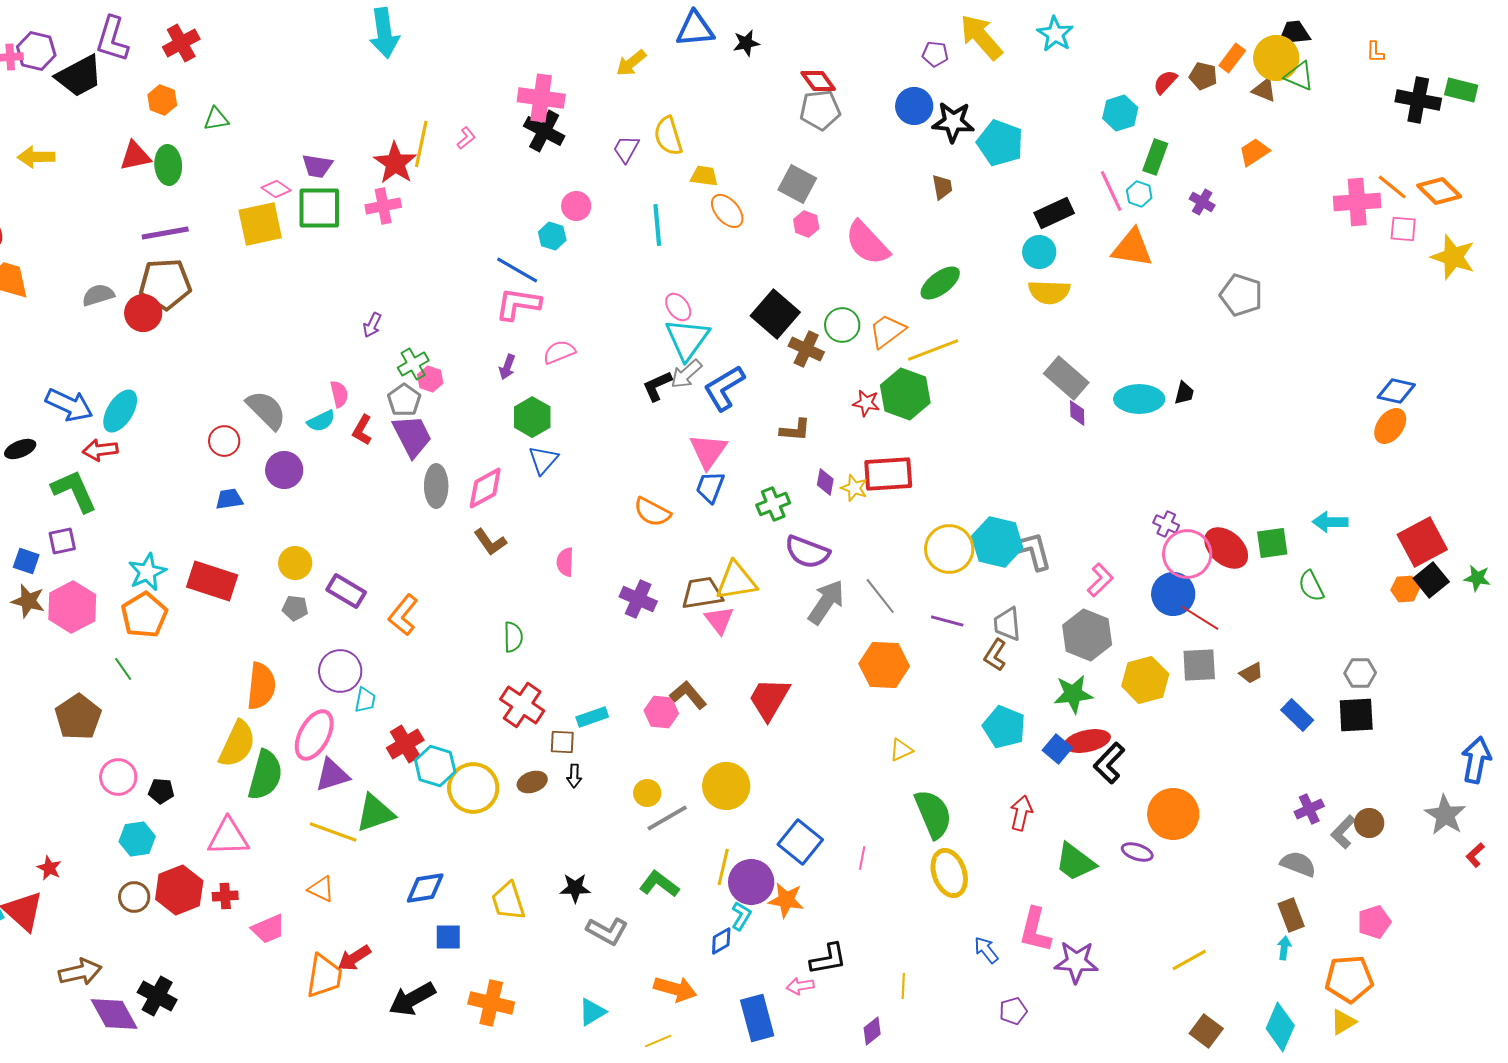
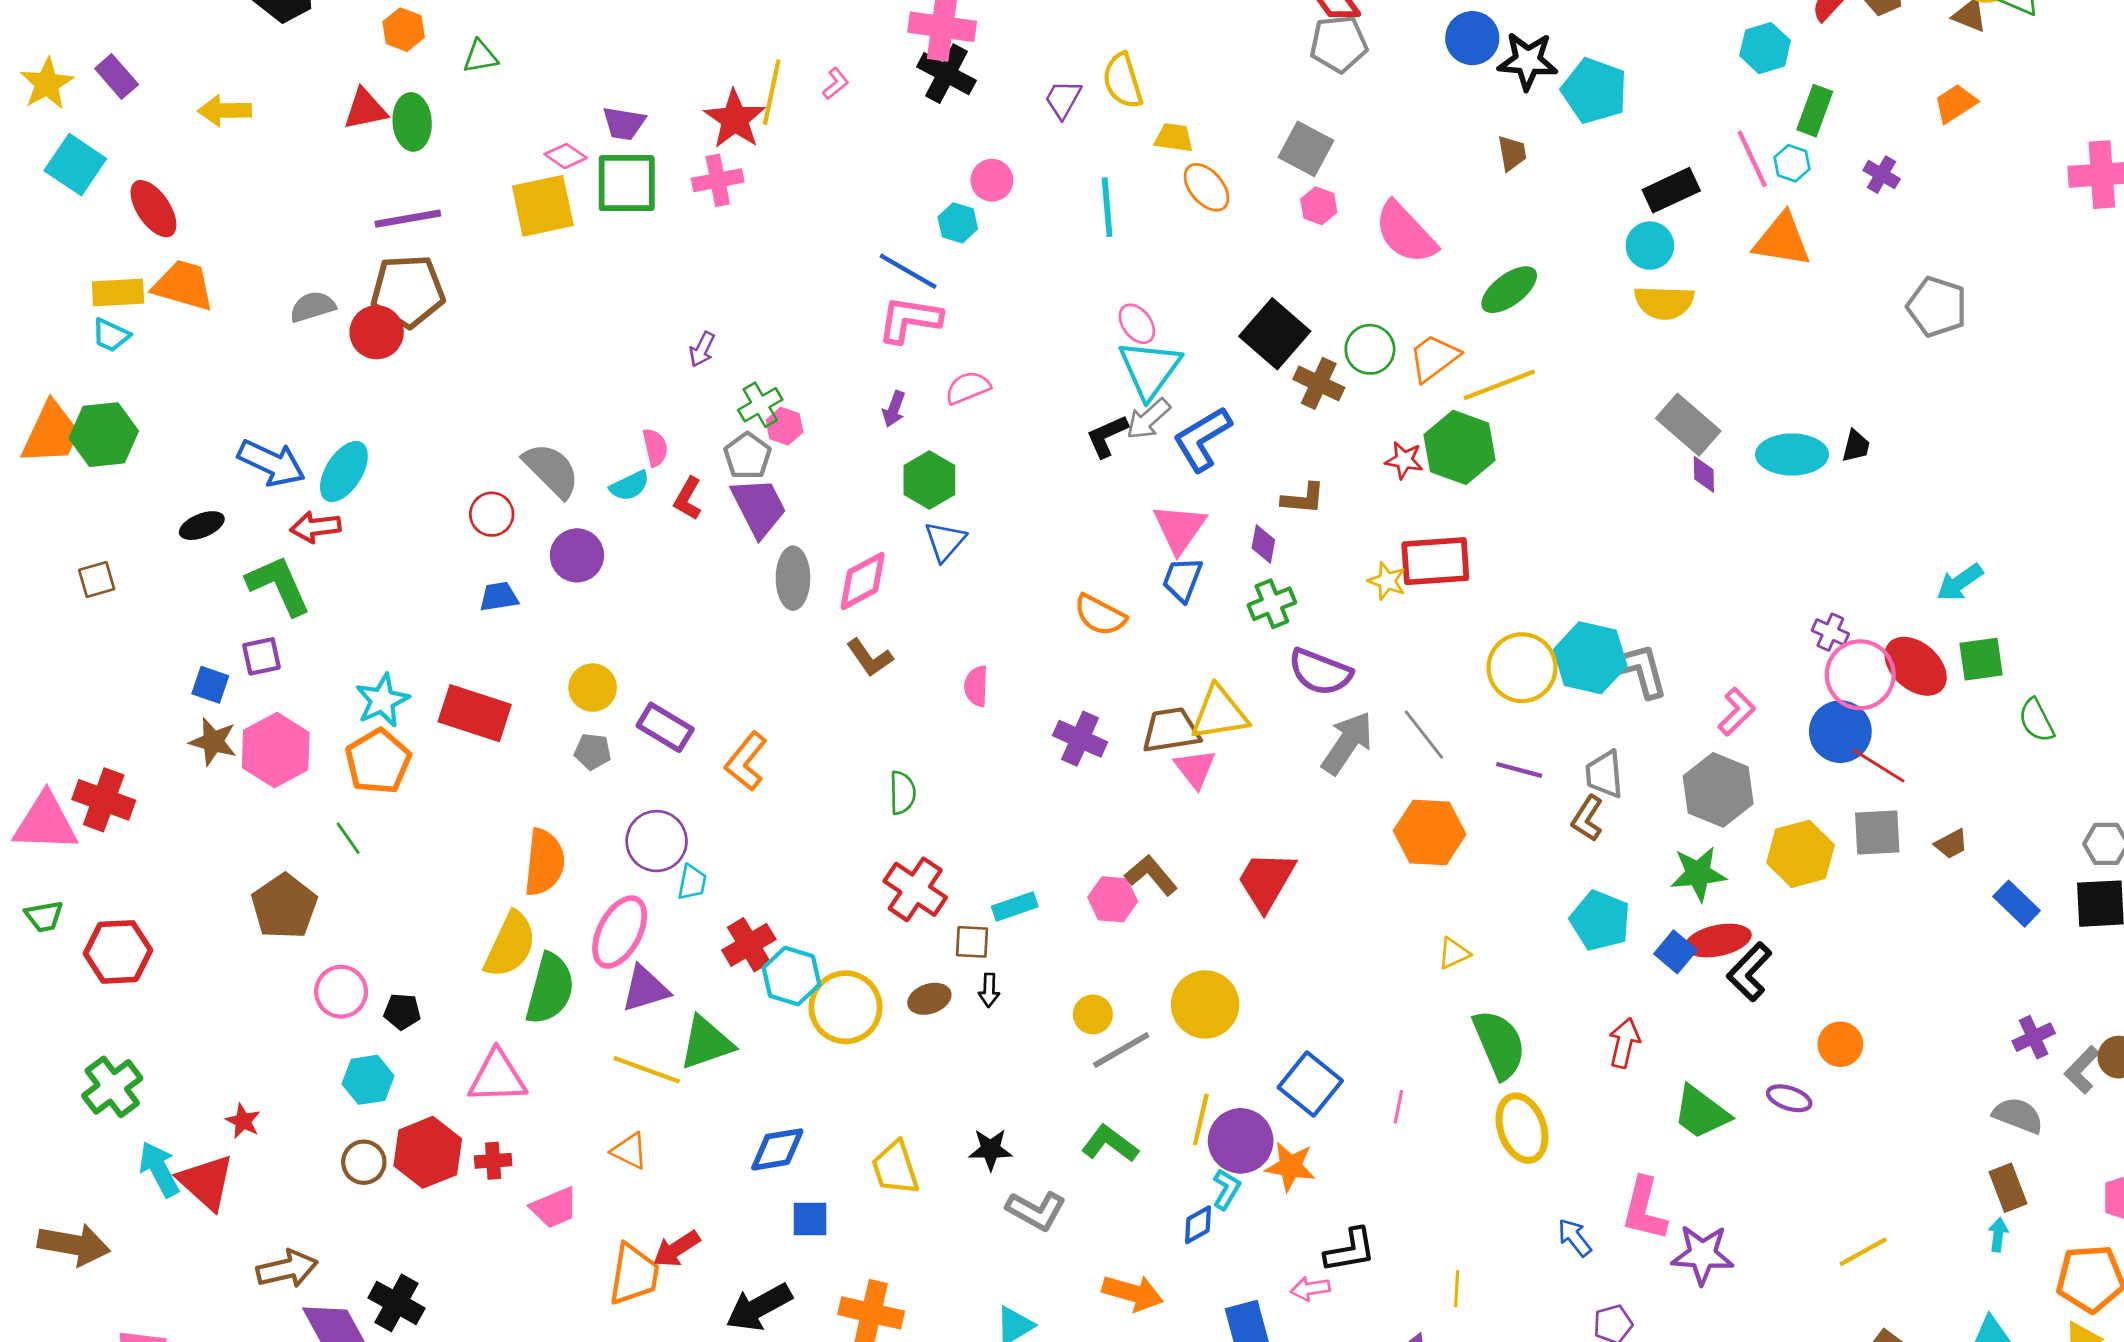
purple diamond: (825, 482) -> (1263, 544), moved
cyan arrow: (1330, 522) -> (1960, 582), moved, turned -36
orange circle: (1173, 814) -> (1840, 1044), size x0.6

